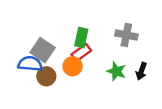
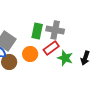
gray cross: (126, 35) -> (55, 30), moved
red rectangle: (81, 53) -> (51, 48), moved

